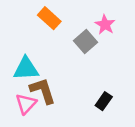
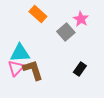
black rectangle: (104, 101) -> (80, 69), moved
pink triangle: (26, 104) -> (16, 68), moved

